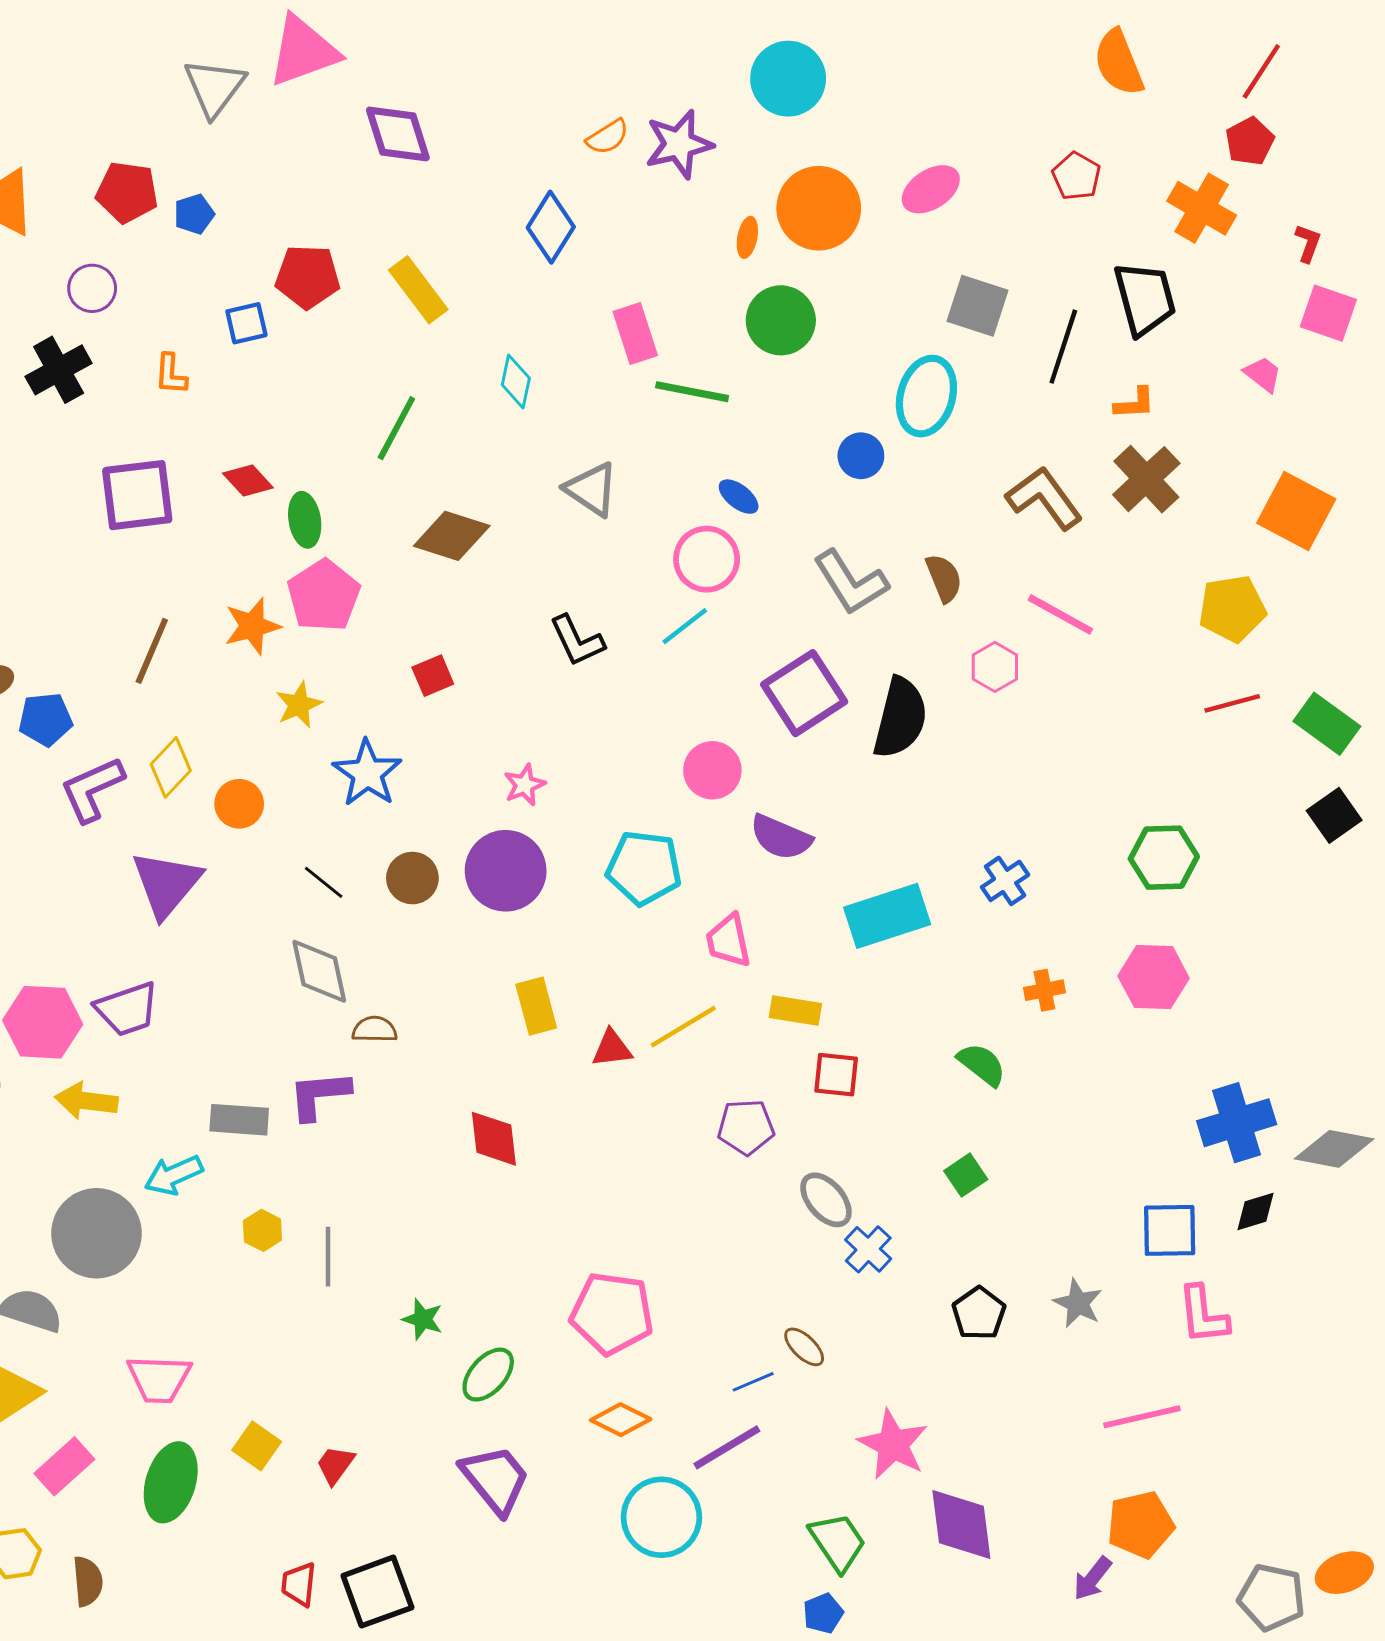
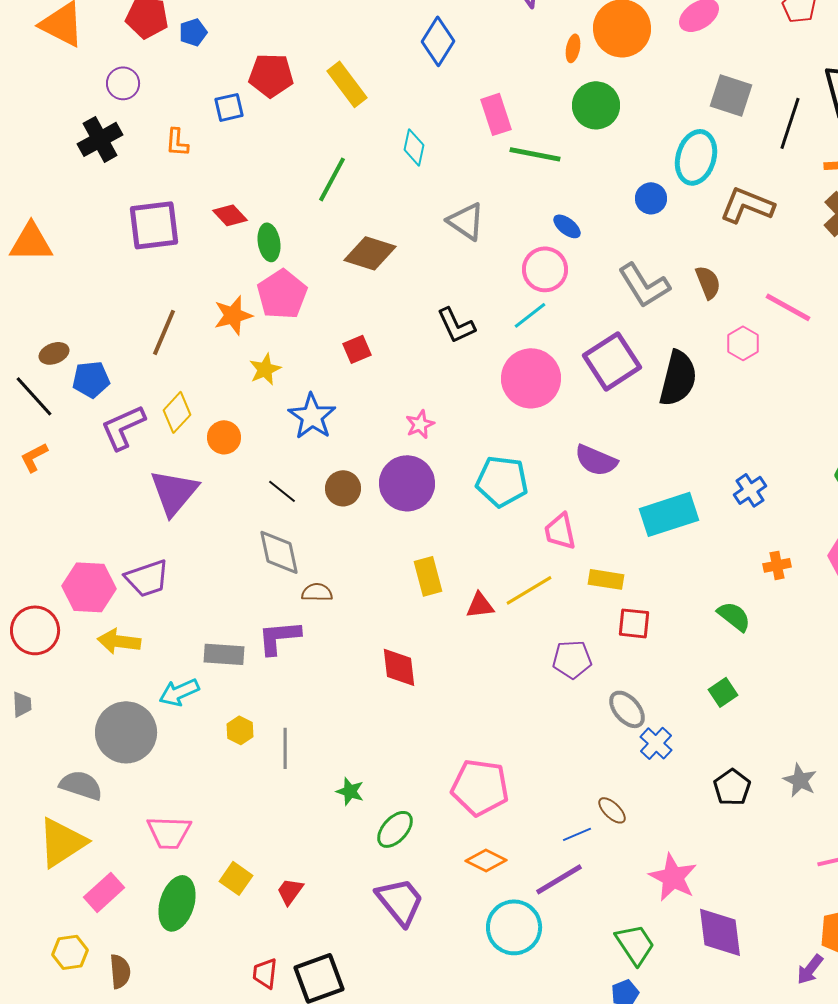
brown L-shape: (1044, 498) -> (747, 205), moved, turned -32
pink circle: (712, 770) -> (531, 378), moved, size x1.5

